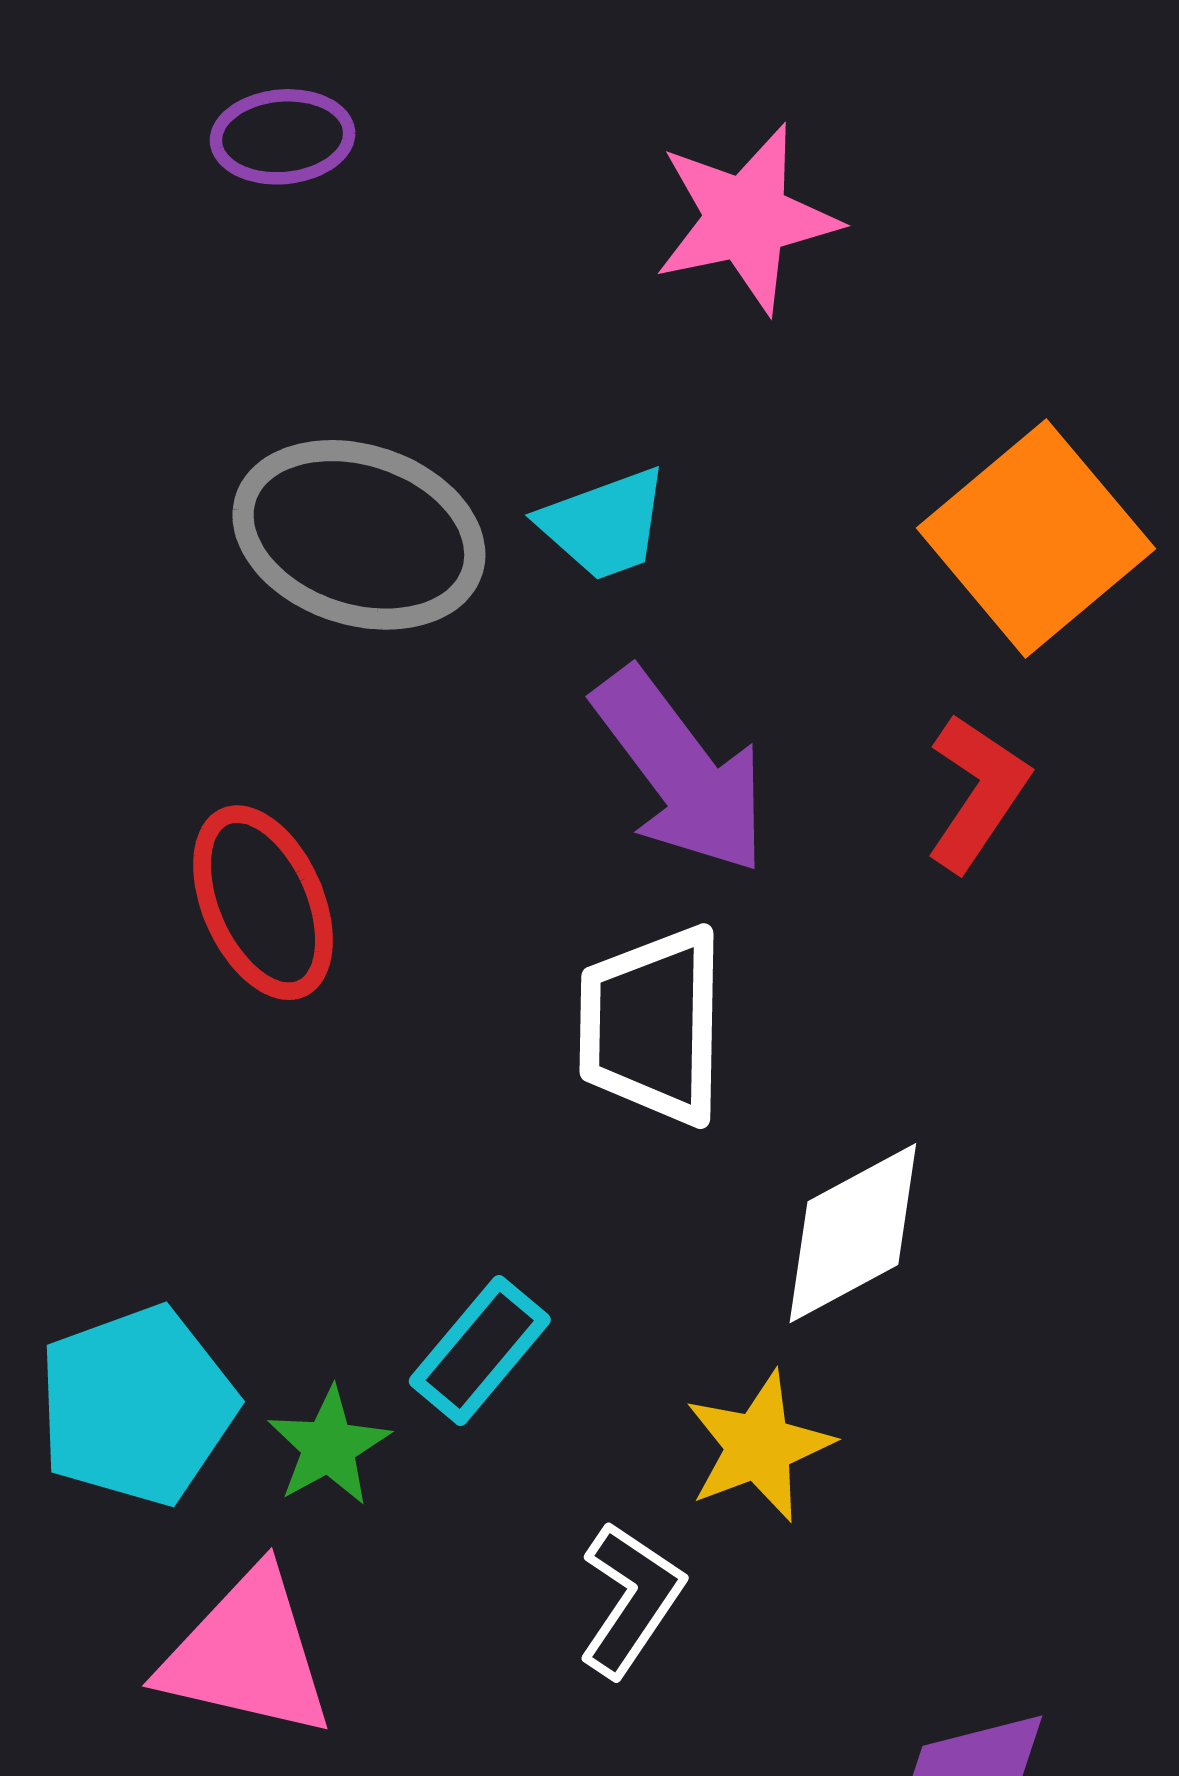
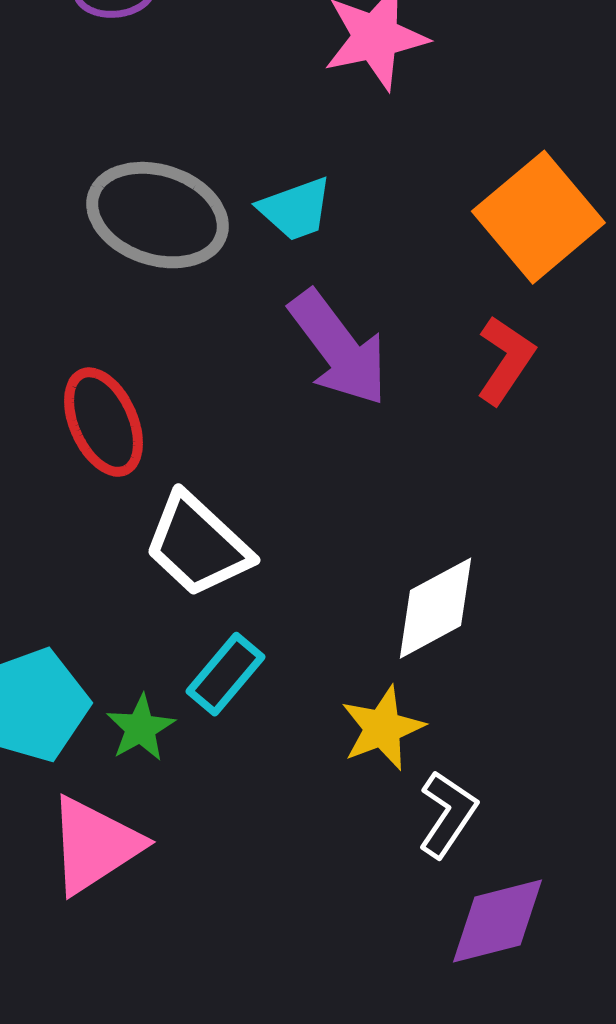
white trapezoid: (652, 1025) -> (197, 545), moved, turned -48
white L-shape: (631, 1599) -> (447, 814), moved
pink triangle: (247, 1654) -> (94, 845), turned -46

